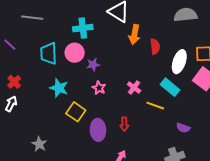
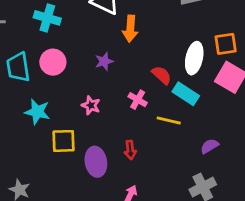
cyan cross: (83, 28) -> (47, 18), moved, turned 30
red semicircle: (155, 46) -> (162, 75), moved, turned -35
purple star: (93, 65) -> (104, 61), moved
yellow square: (76, 112) -> (64, 141), turned -30
purple semicircle: (183, 128) -> (210, 146), turned 136

